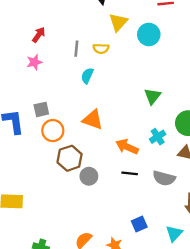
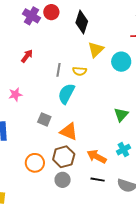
pink star: (34, 62) -> (15, 95), moved
cyan semicircle: (87, 76) -> (66, 94), size x1.5
gray square: (41, 109) -> (44, 119), moved, turned 32
orange circle: (53, 131) -> (35, 163), moved
brown hexagon: (70, 158) -> (64, 157), moved

